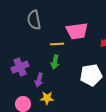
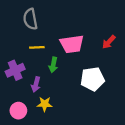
pink trapezoid: (77, 31) -> (72, 44), moved
yellow line: (57, 44) -> (37, 47), moved

